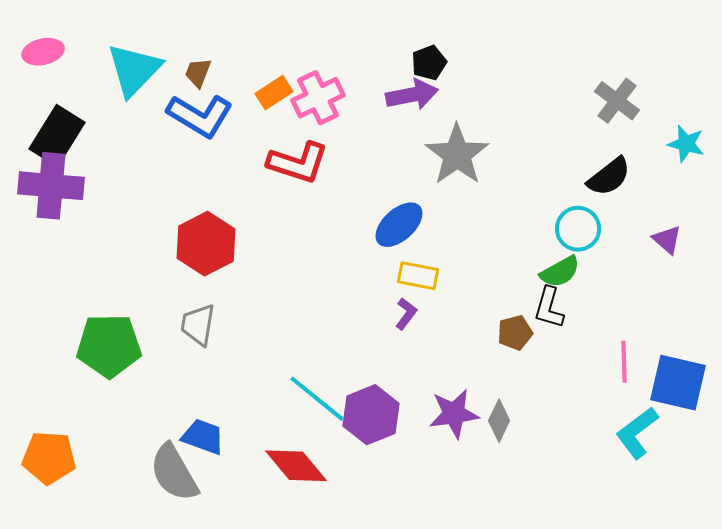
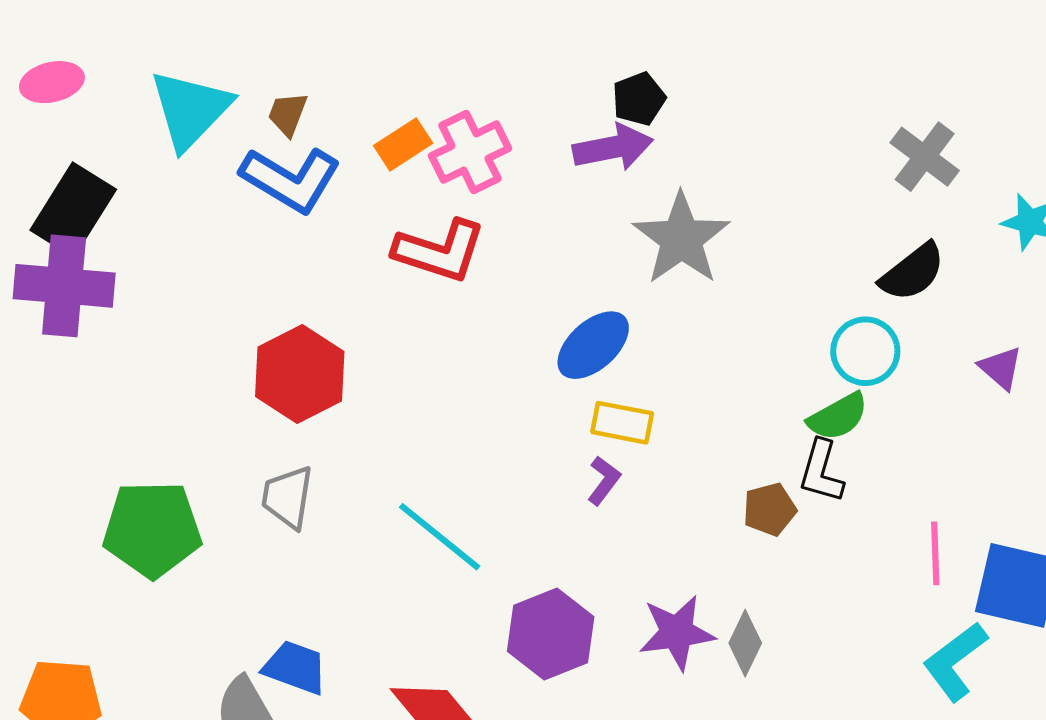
cyan line: (317, 399) -> (440, 537), moved

